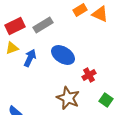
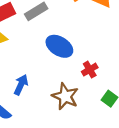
blue arrow: (30, 58) -> (21, 85), moved

